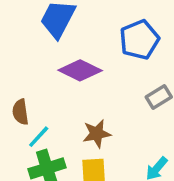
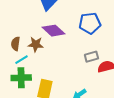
brown star: (97, 134) -> (36, 44), moved

